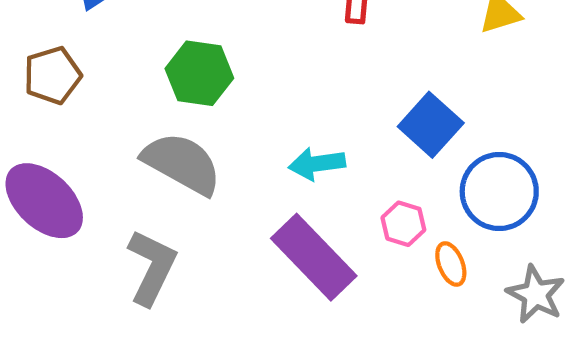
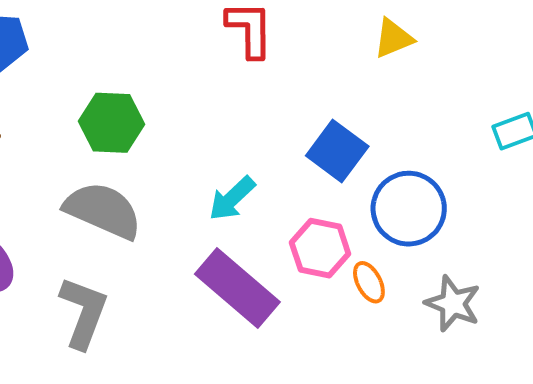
cyan arrow: (317, 164) -> (232, 198), turned -30
pink hexagon: (403, 224) -> (320, 248), size x1.4

